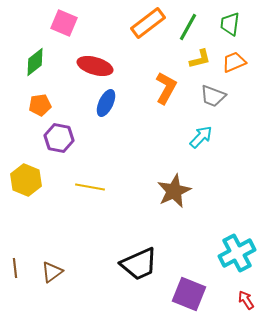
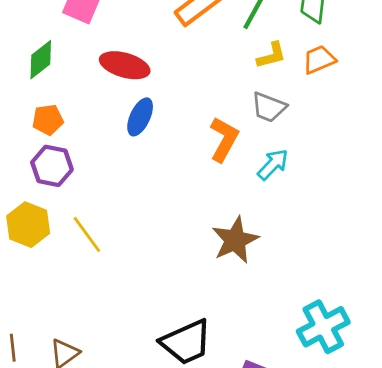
orange L-shape: (166, 88) -> (224, 139), moved
gray trapezoid: (213, 96) -> (269, 107), moved
purple hexagon: (59, 138) -> (52, 166), moved
yellow line: (90, 187) -> (87, 234), moved, turned 44

